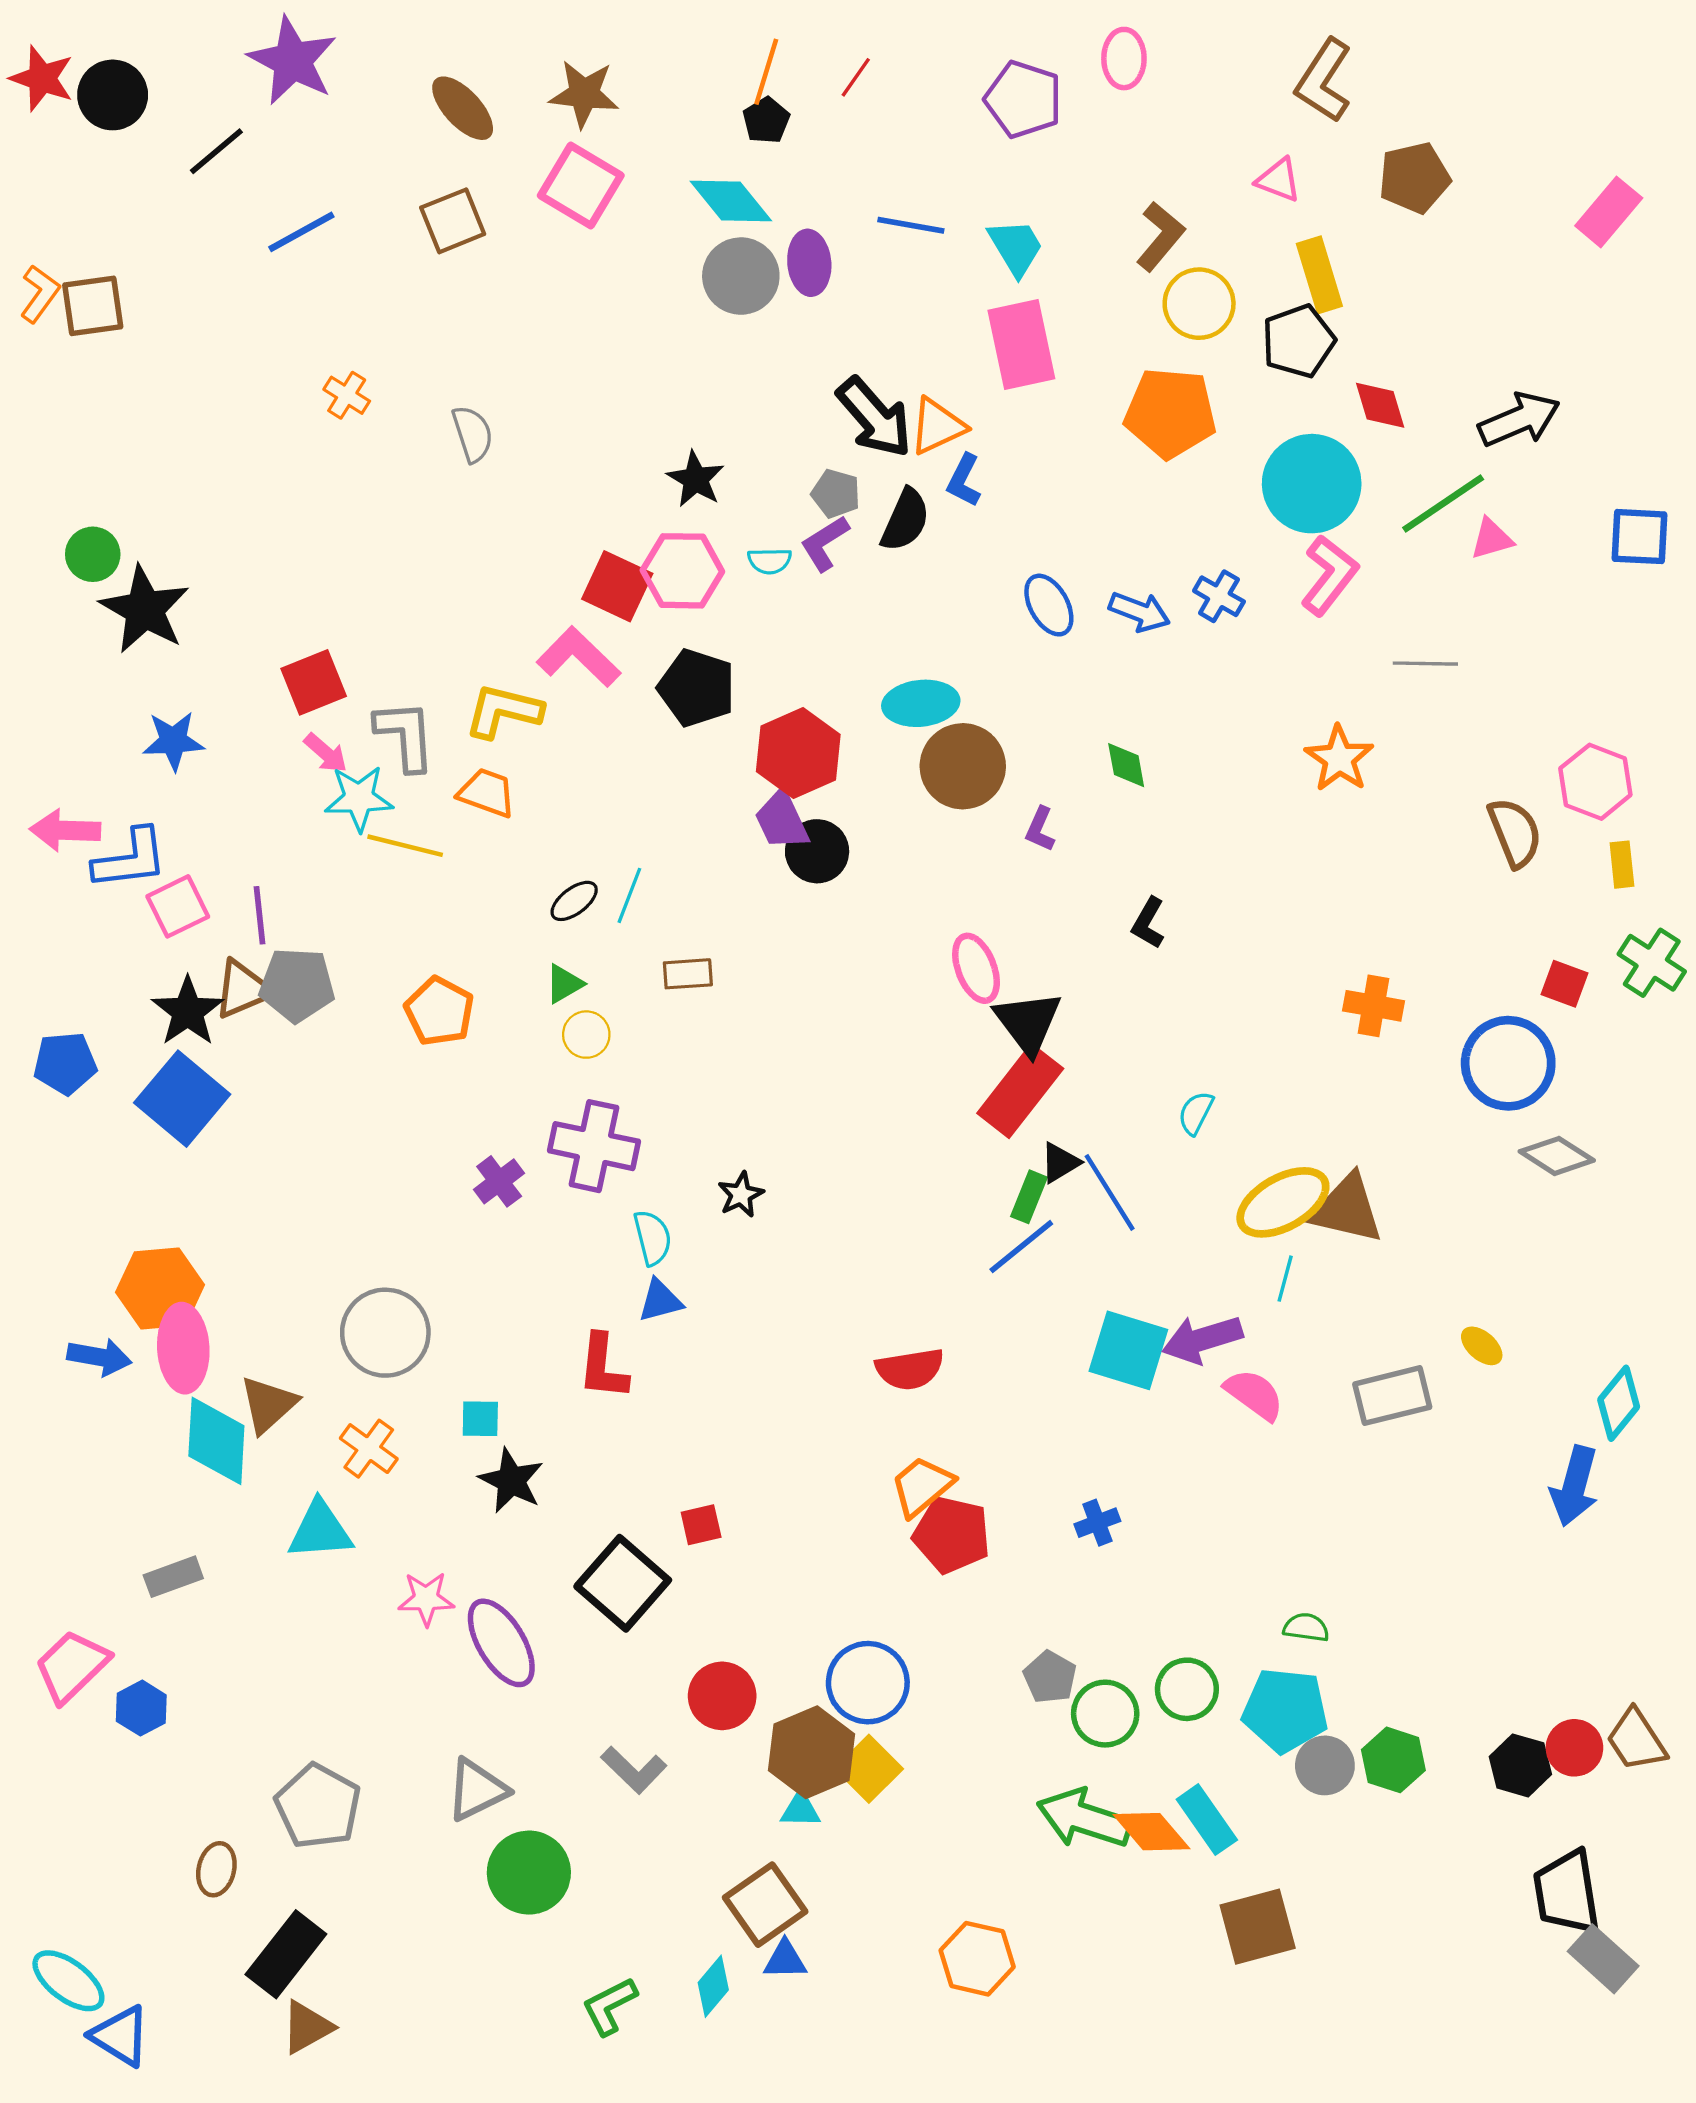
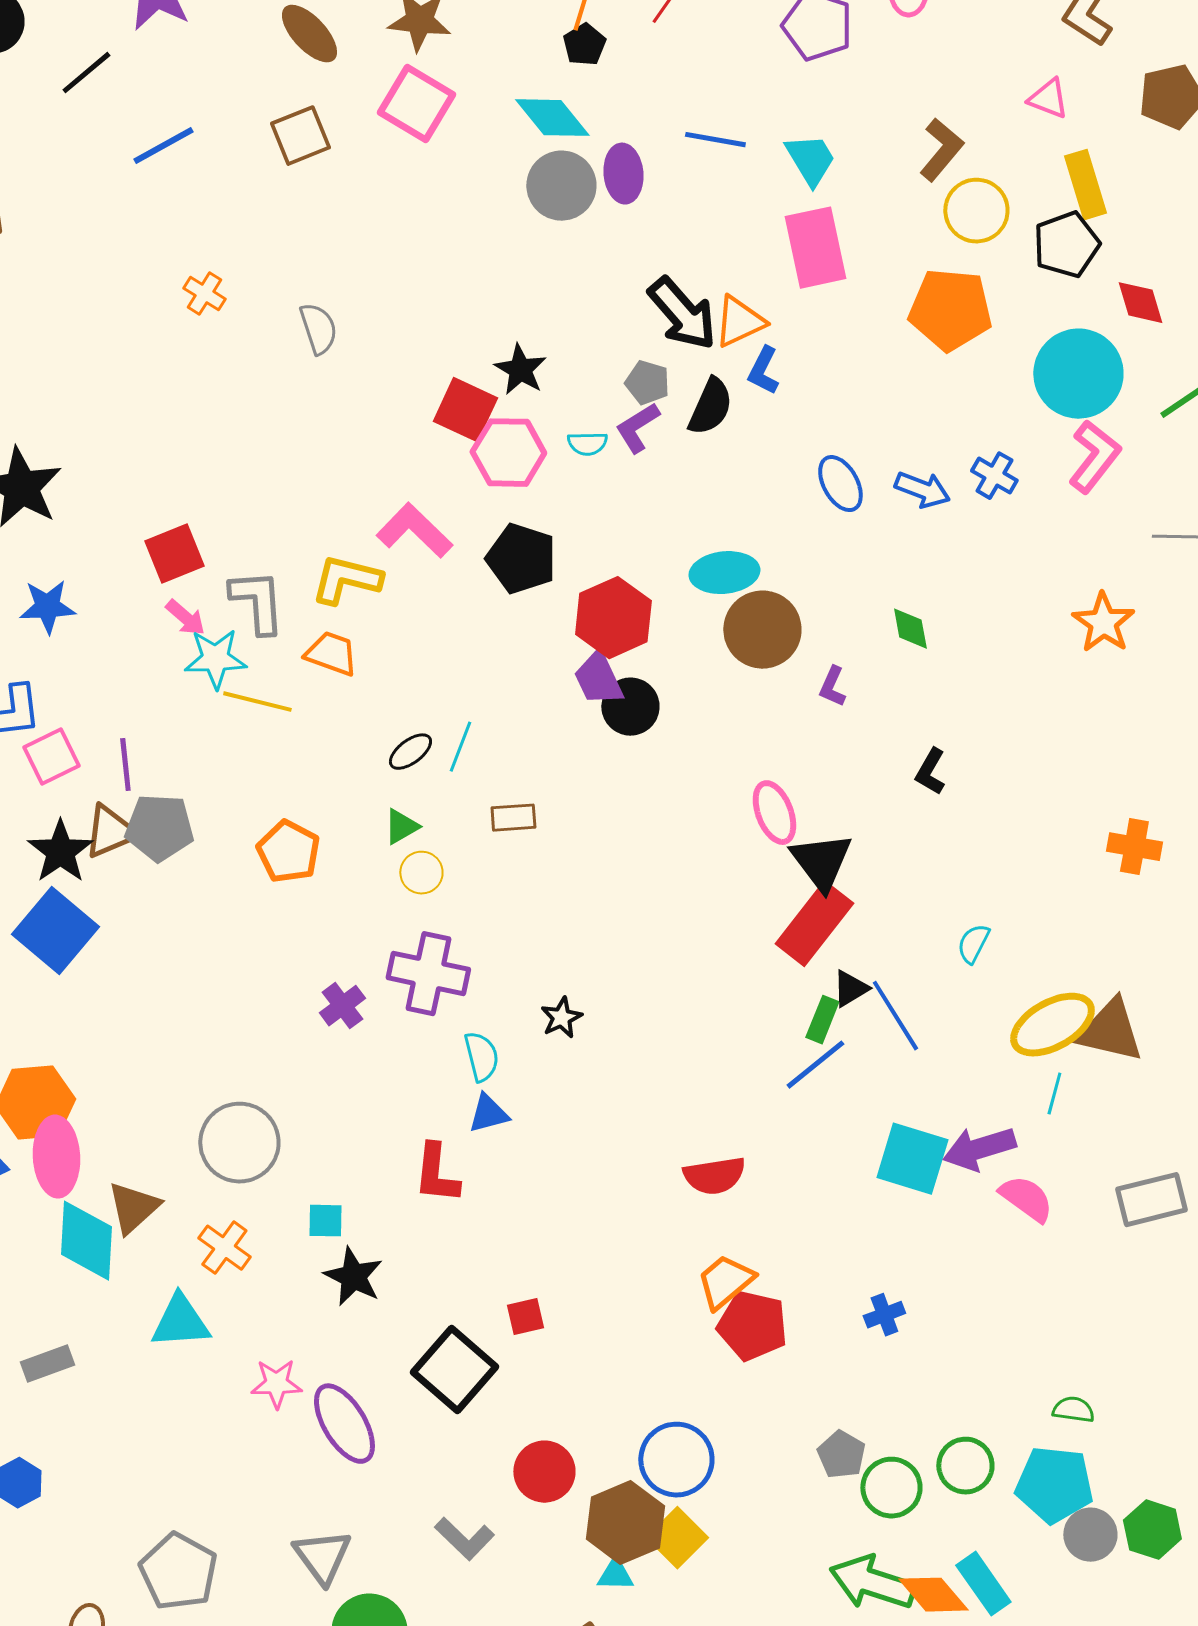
red square: (617, 586) -> (465, 410), moved
gray triangle: (477, 1790) -> (322, 1557), turned -40

